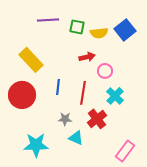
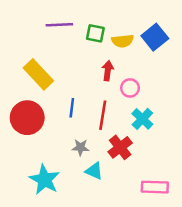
red arrow: (87, 57) -> (108, 71), turned -70
cyan star: (36, 145) -> (45, 180), turned 30
pink rectangle: (125, 151) -> (155, 187), turned 55

